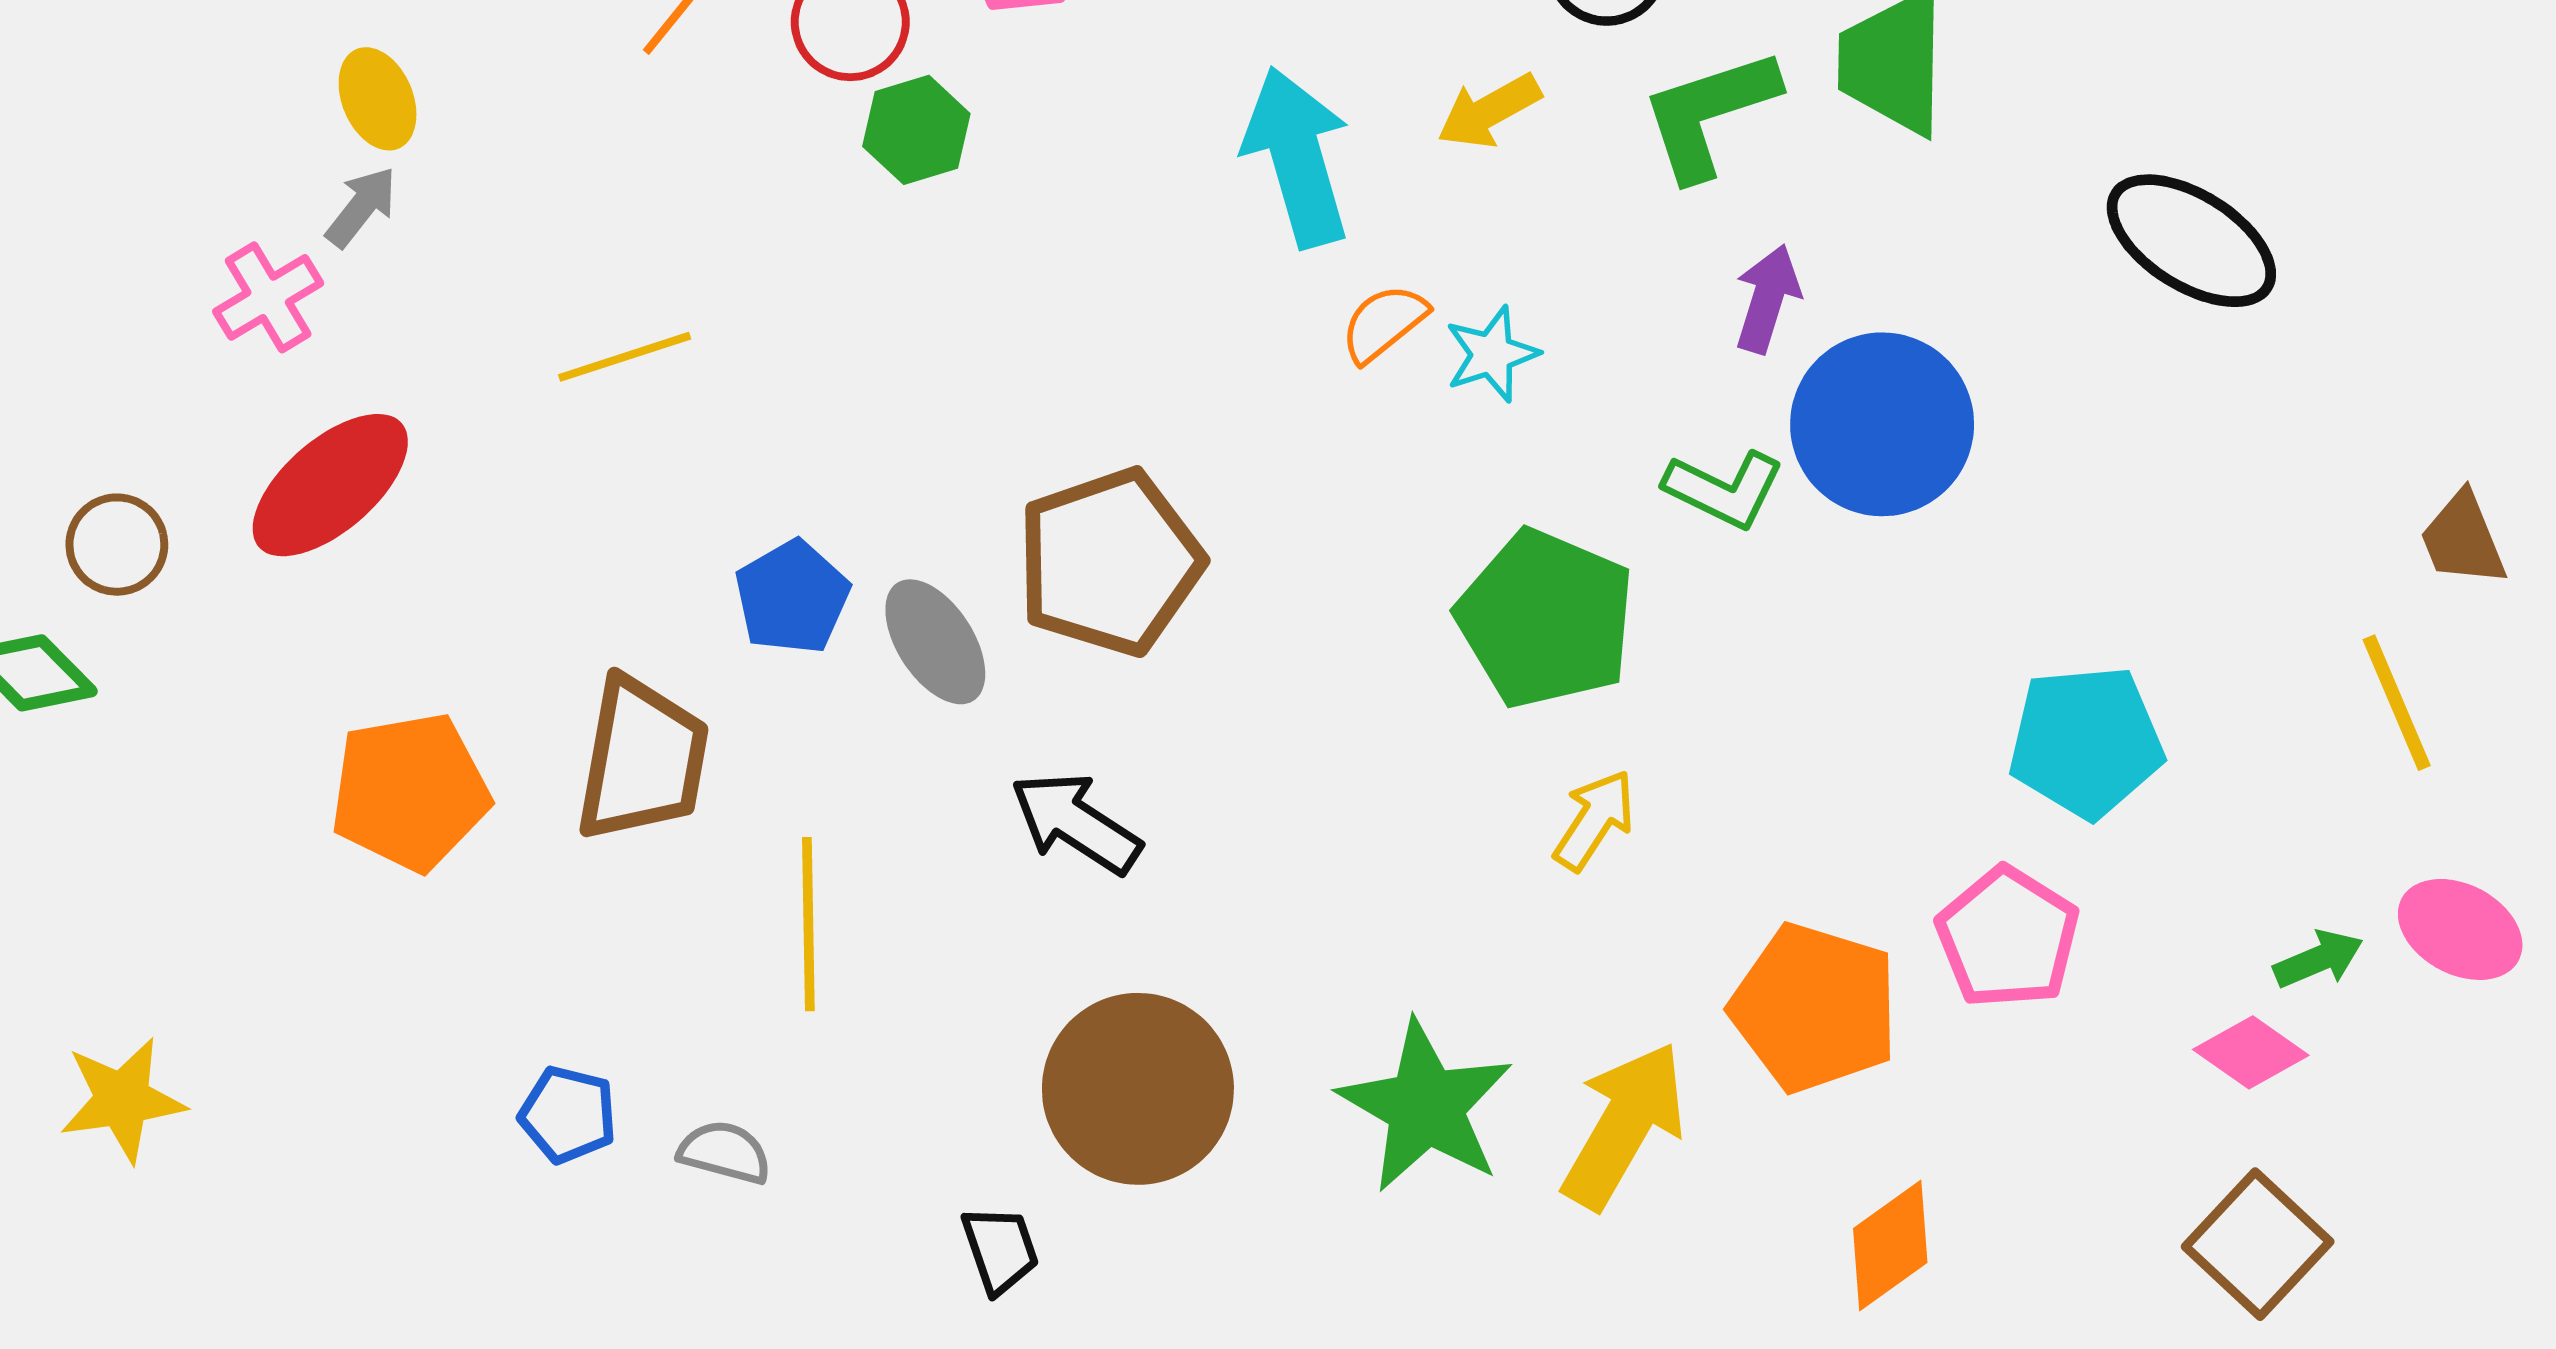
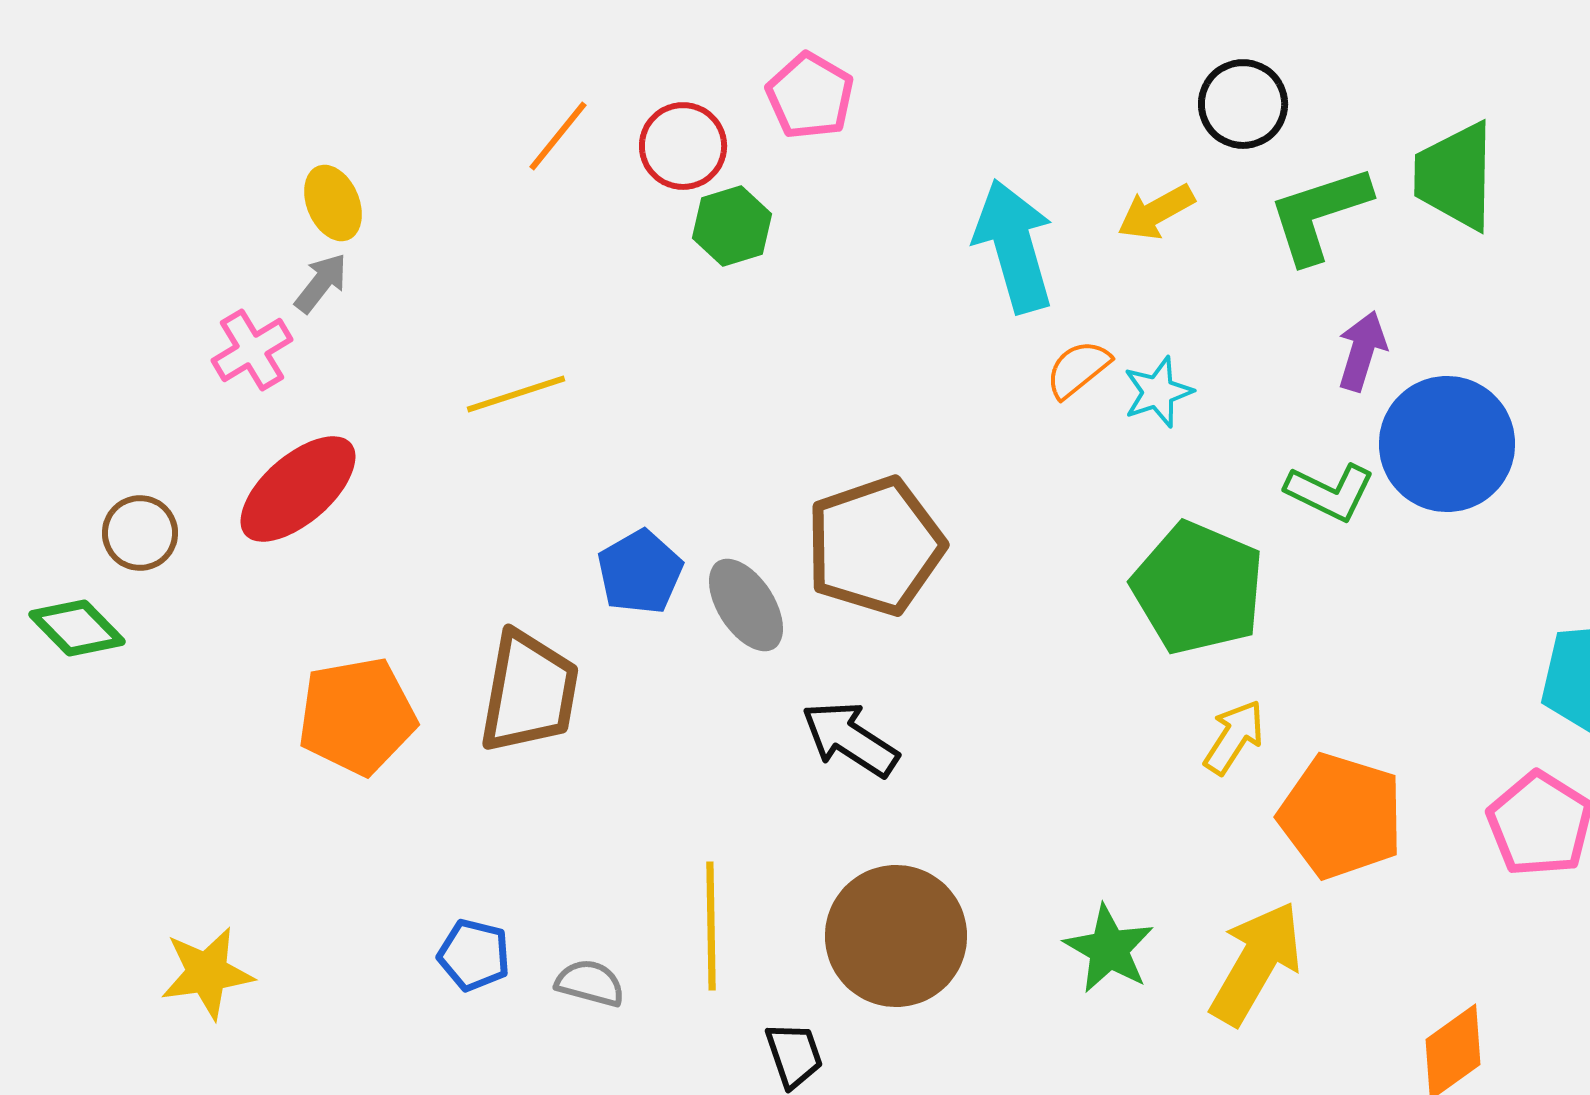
yellow line: (808, 924) -> (711, 926), moved
orange pentagon: (1815, 1008) -> (1341, 816), moved
yellow star: (122, 1100) -> (207, 973), moved
green star: (1426, 1106) -> (1109, 949), size x0.7

